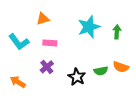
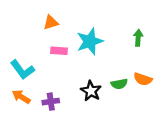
cyan star: (89, 27) -> (90, 41), moved
cyan L-shape: (19, 42) -> (22, 70), moved
purple cross: (47, 67) -> (51, 102), moved, turned 32

